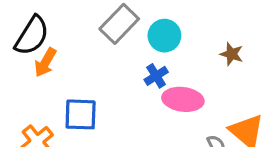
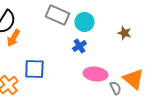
gray rectangle: (119, 24) -> (57, 15), turned 70
pink ellipse: (183, 99) -> (95, 74), moved

